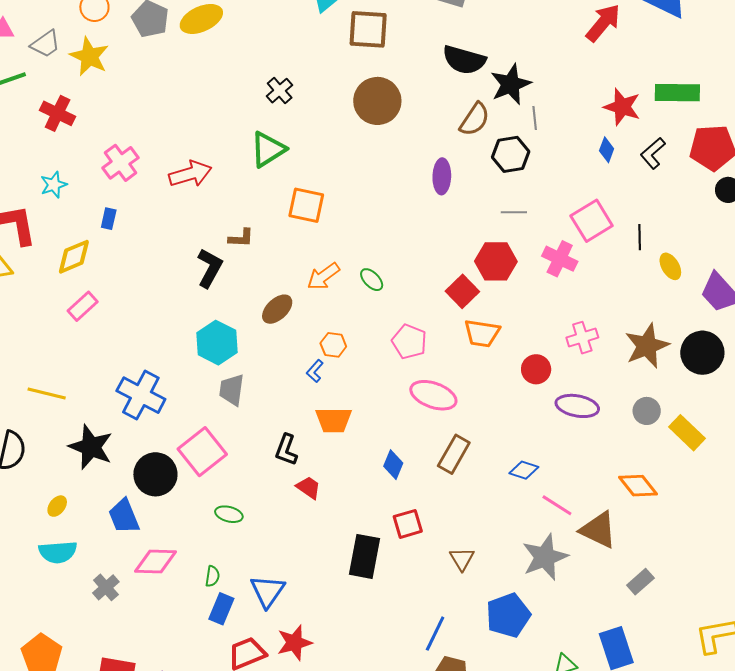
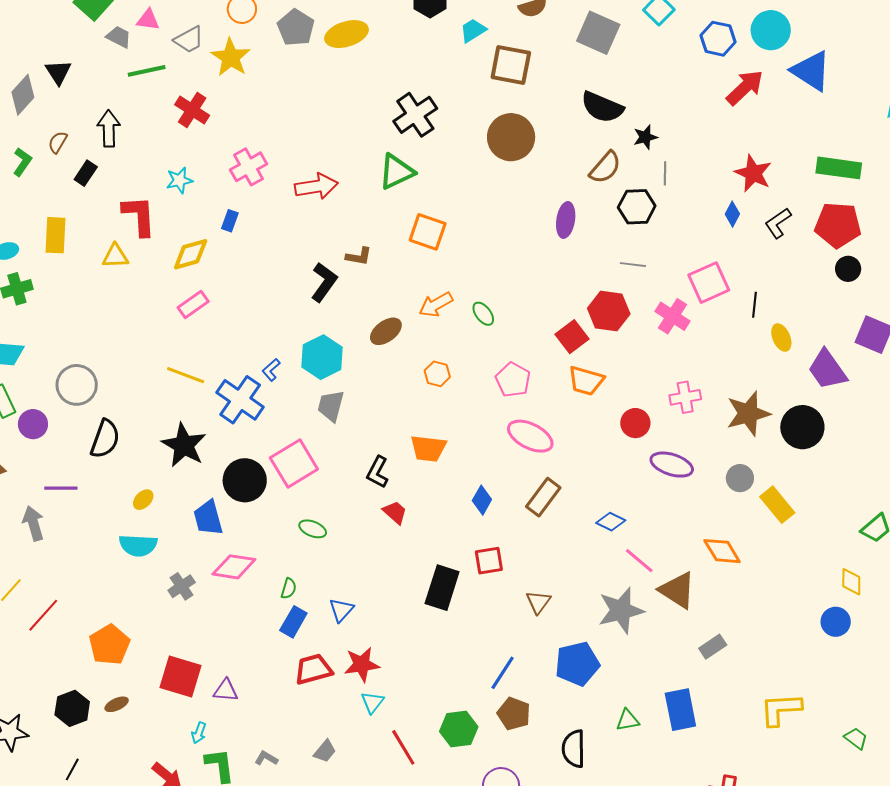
black star: (511, 84) -> (645, 137), size x0.6
black cross: (280, 91) -> (415, 115), size x1.6
green rectangle: (677, 93) -> (839, 168), moved
blue L-shape: (315, 371) -> (271, 370), moved
yellow line: (47, 393) -> (186, 375), moved
blue triangle: (267, 591) -> (341, 610), size x0.7

